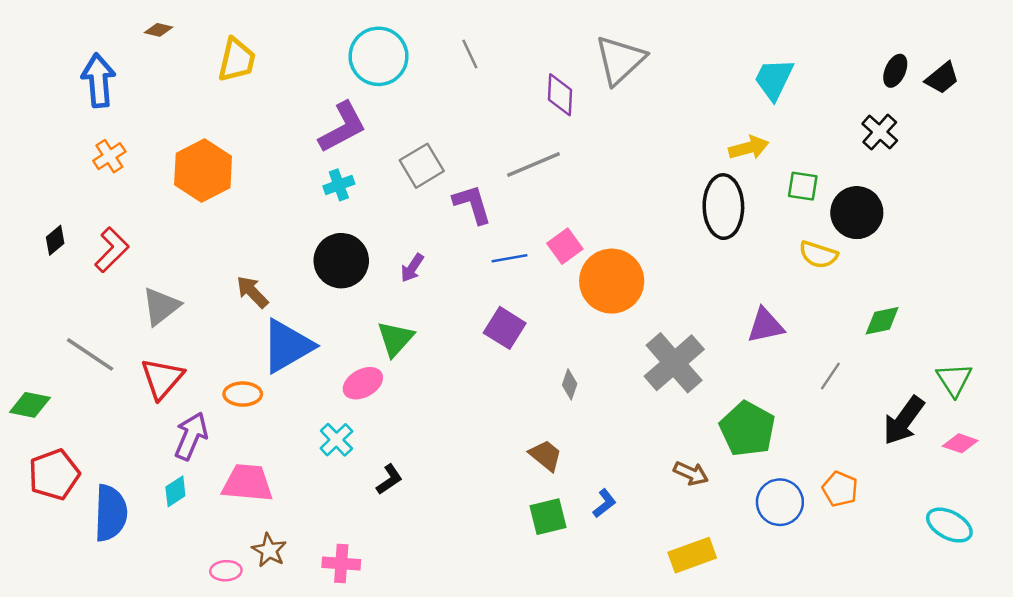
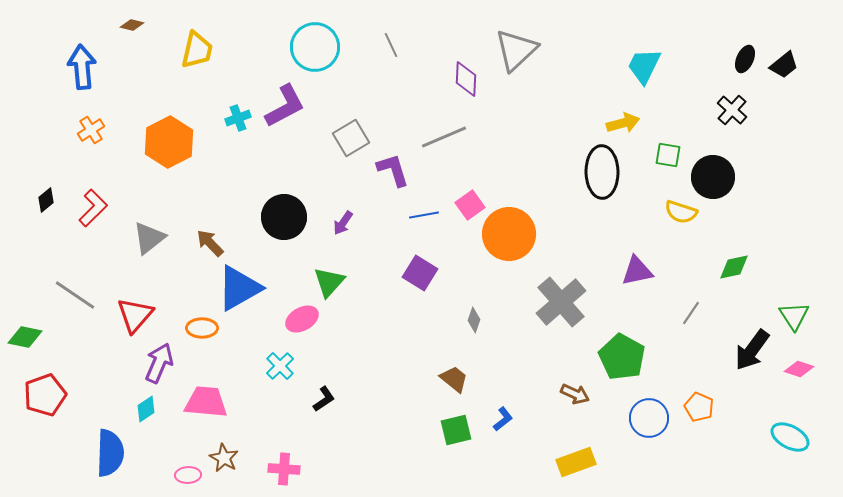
cyan cross: (339, 185) -> (238, 118), moved
gray triangle: (161, 306) -> (149, 238), moved
blue semicircle: (111, 513) -> (110, 453), moved

